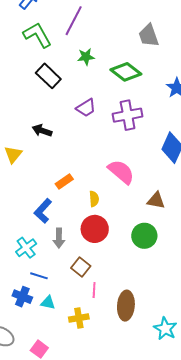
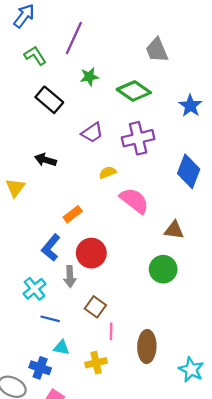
green L-shape: (37, 35) -> (35, 56), size x0.7
yellow semicircle: (94, 199) -> (108, 172), moved, turned -105
red circle: (95, 229) -> (91, 253), moved
blue cross: (22, 297) -> (40, 368), moved

